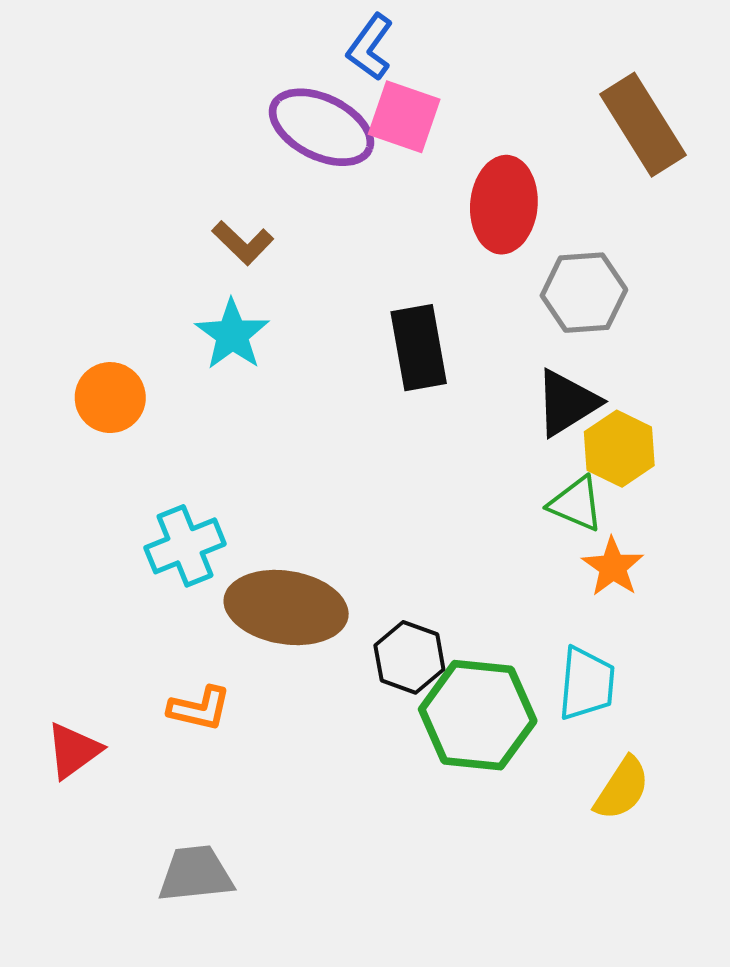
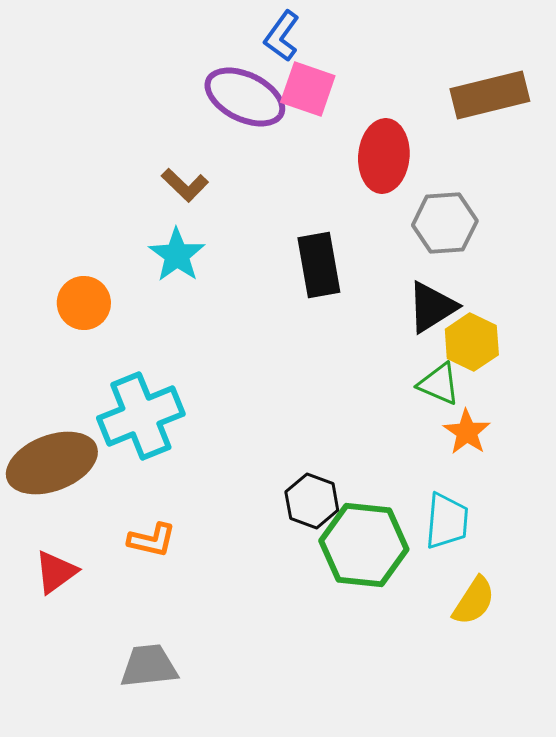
brown rectangle: (643, 125) -> (490, 95), turned -72
cyan cross: (185, 546) -> (141, 416), size x1.4
brown ellipse: (286, 608) -> (52, 463), moved, turned -30

